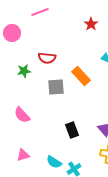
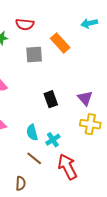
cyan semicircle: (54, 162) -> (32, 132), turned 42

